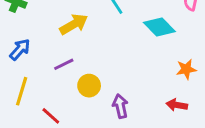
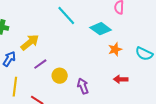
yellow arrow: (74, 24) -> (30, 42), moved
orange star: (186, 69) -> (115, 49), moved

